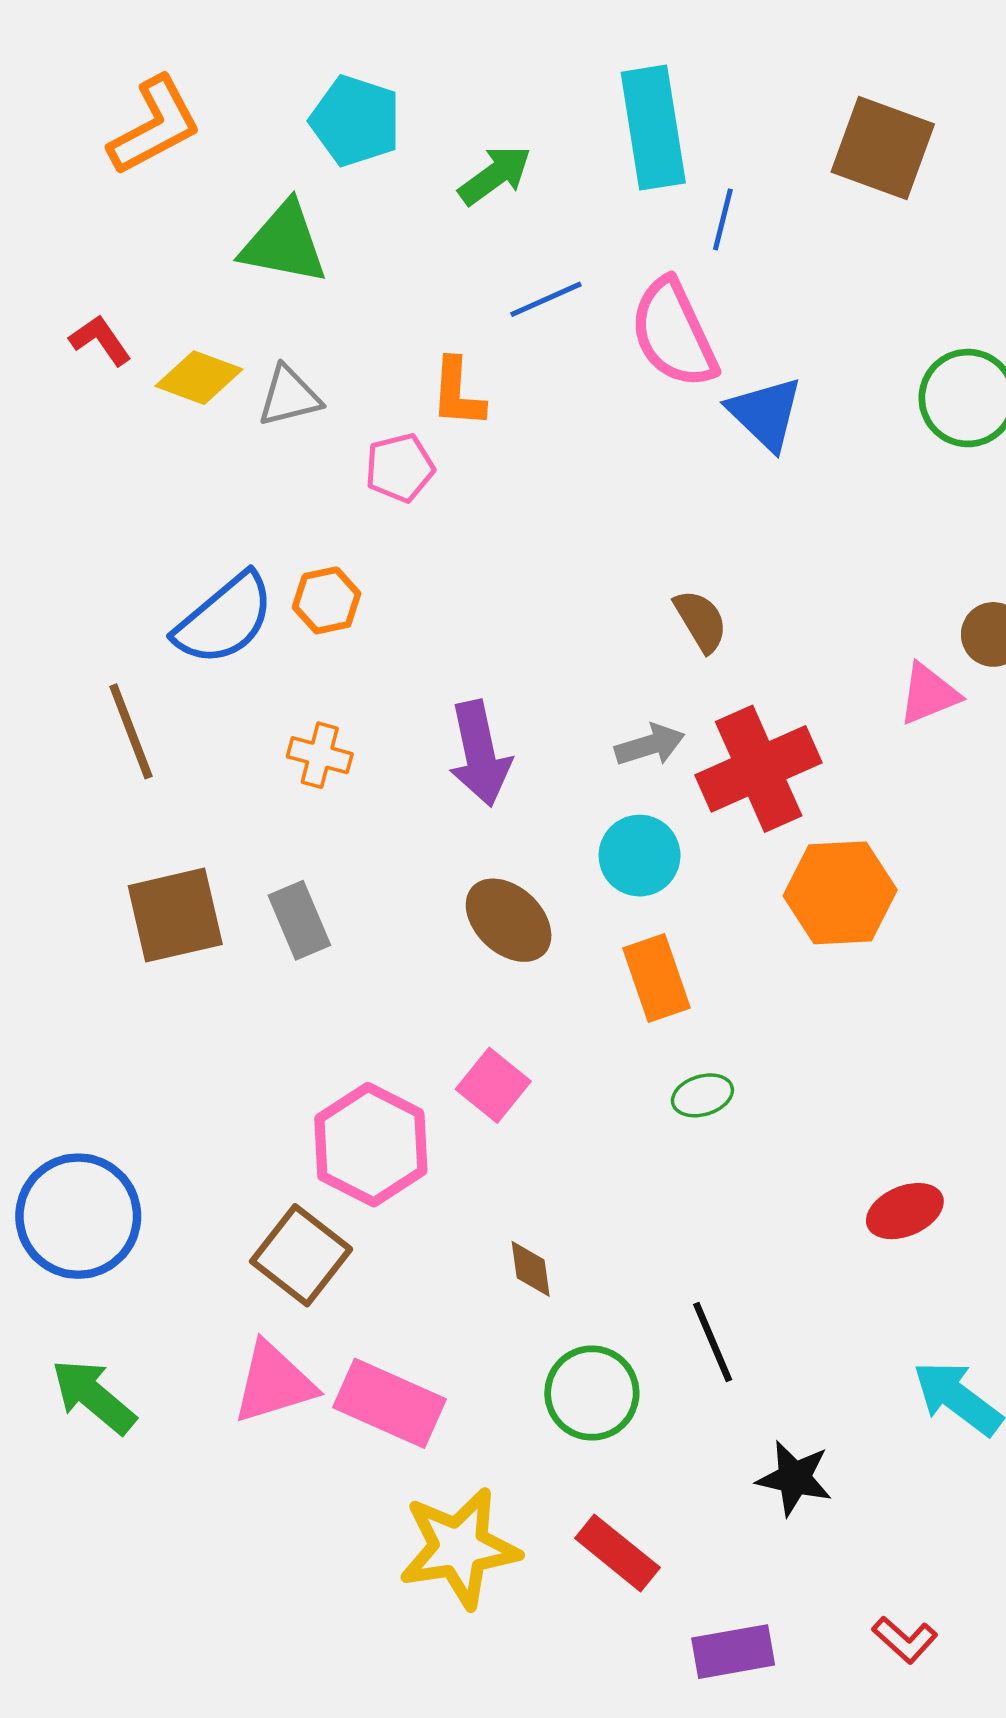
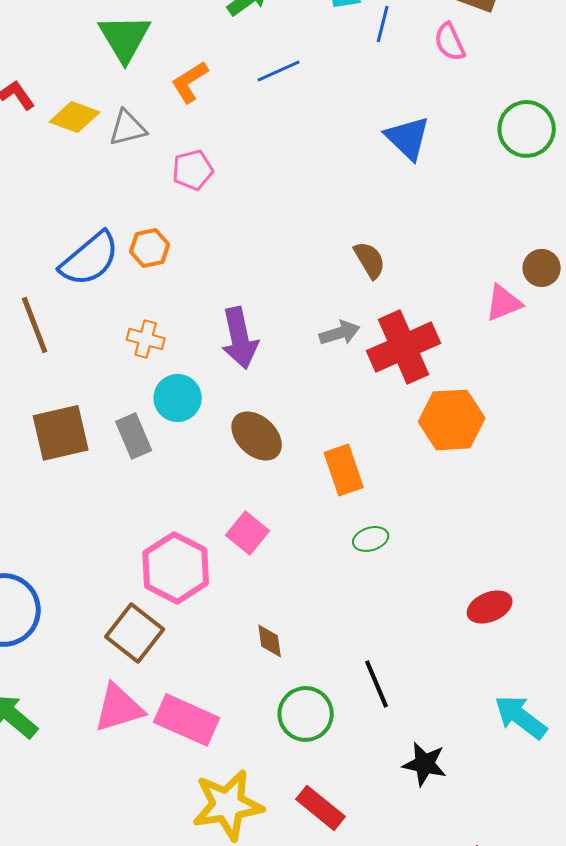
green triangle: (284, 243) -> (125, 38), turned 48
pink semicircle: (674, 333) -> (450, 42), moved, size x0.6
orange L-shape: (458, 393) -> (190, 82), moved, turned 54
cyan circle: (640, 856) -> (178, 398), moved

